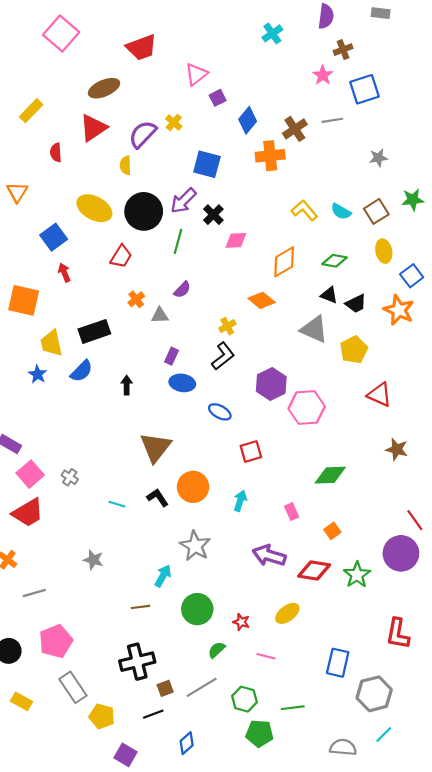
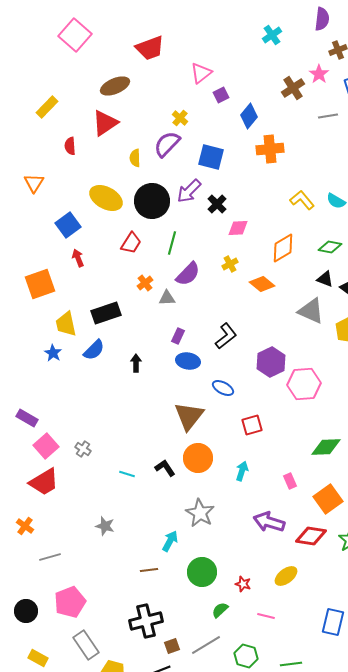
brown cross: (295, 129) -> (293, 88), moved
purple semicircle: (143, 134) -> (167, 144), moved
green line: (178, 241) -> (172, 243), moved
purple semicircle: (182, 290) -> (188, 274), size x1.5
orange square: (24, 300) -> (40, 284), turned -32
yellow cross: (227, 326) -> (230, 264), moved
brown triangle: (155, 447) -> (189, 416), moved
orange square: (332, 531) -> (328, 499), size x1.8

